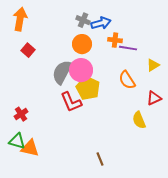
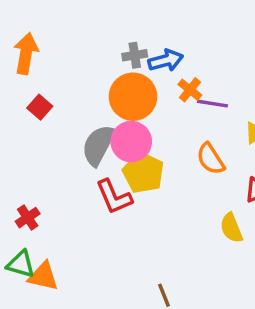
gray cross: (83, 20) -> (135, 55), turned -32
orange cross: (115, 40) -> (190, 90), turned 32
orange circle: (82, 44) -> (133, 97), size x1.4

